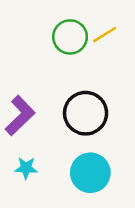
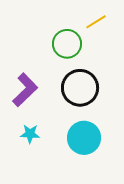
green circle: (70, 37) -> (67, 44), moved

